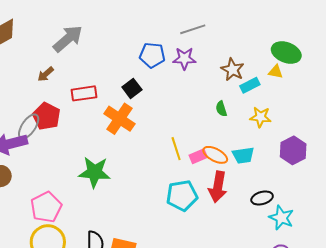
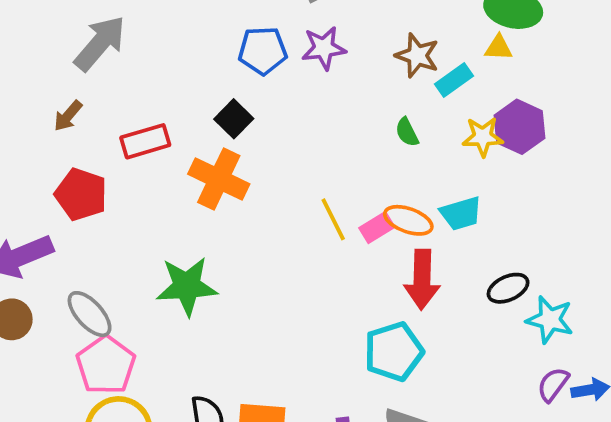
gray ellipse: (29, 126) -> (90, 314), moved, turned -68
purple hexagon: (293, 150) -> (519, 127), moved
cyan pentagon: (182, 196) -> (394, 352), moved

